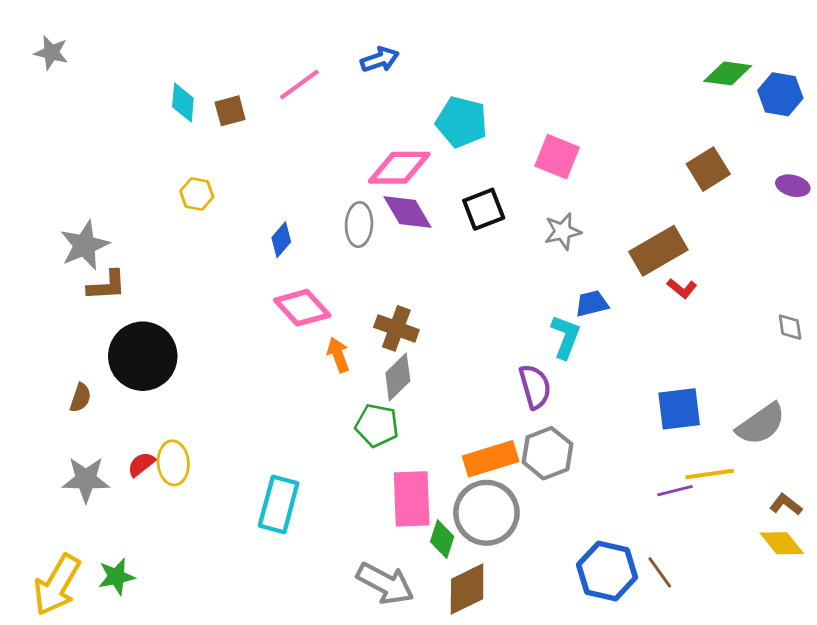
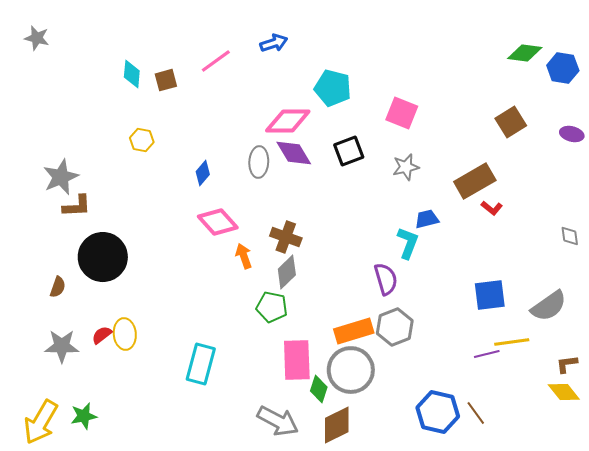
brown L-shape: (786, 504) -> (567, 364), turned -45

